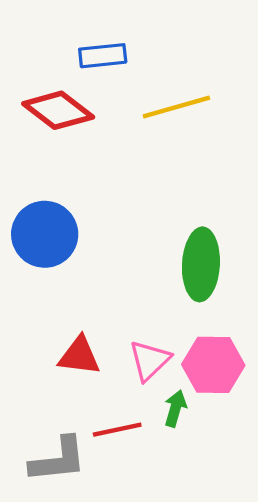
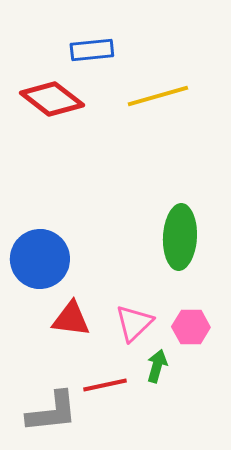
blue circle: (45, 234) -> (40, 259), moved
pink hexagon: (213, 365) -> (191, 327), size x0.7

